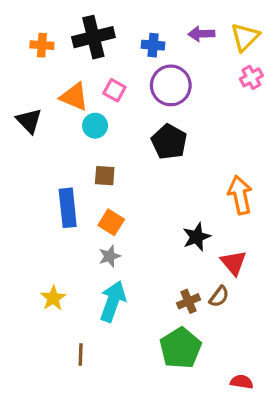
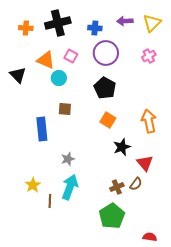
pink cross: (251, 77) -> (149, 56), moved
orange square: (111, 222) -> (108, 120), moved
brown line: (81, 354) -> (50, 201), moved

